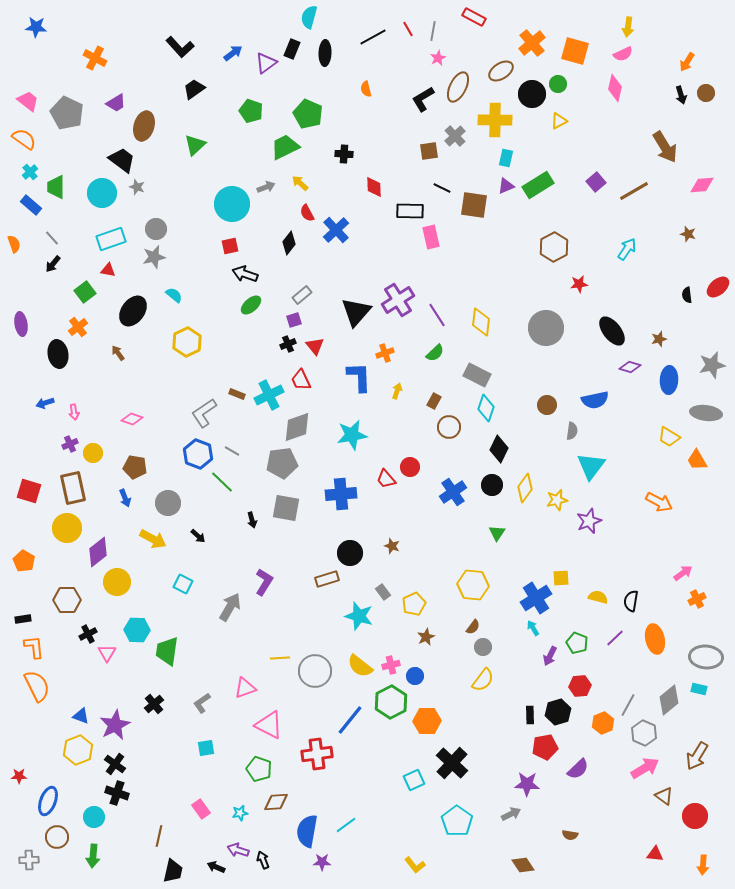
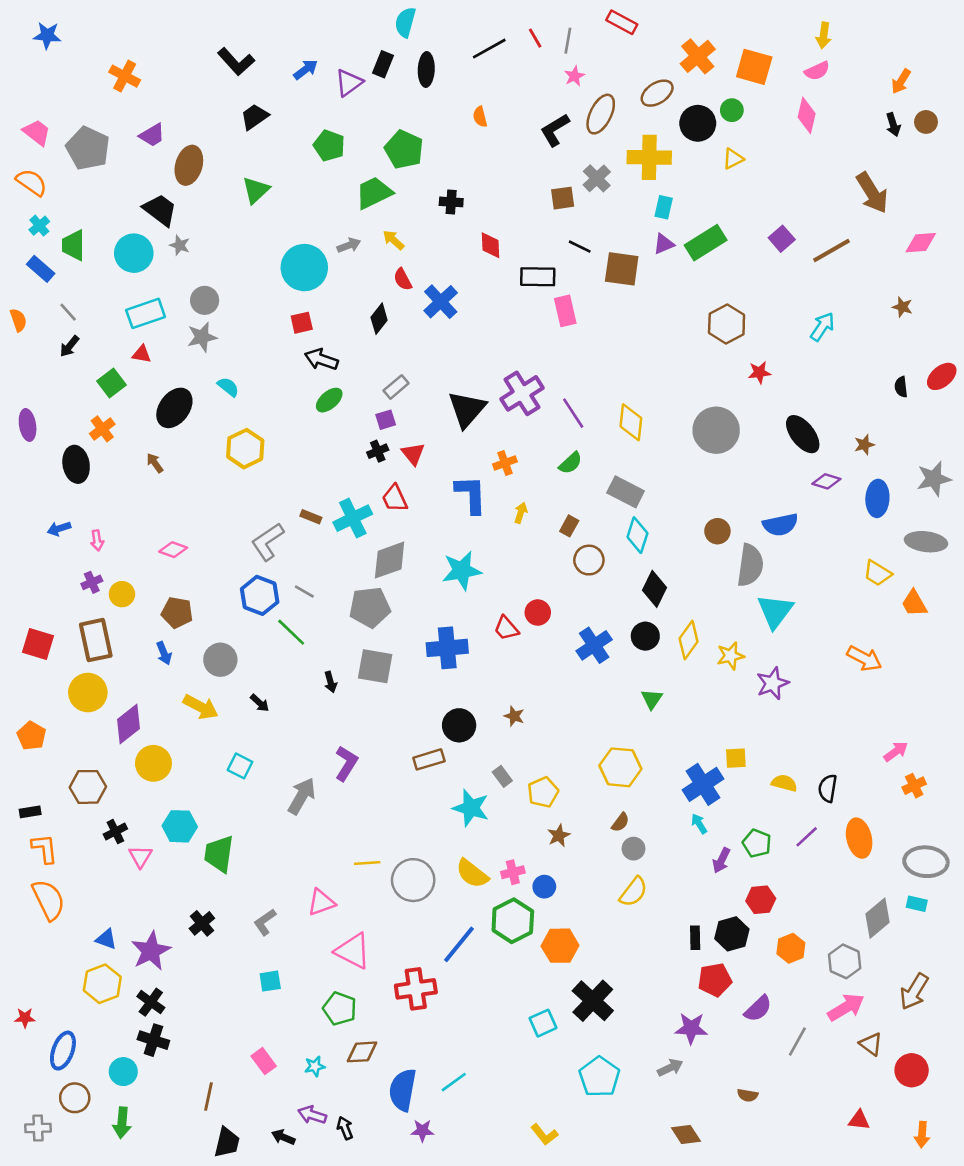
gray semicircle: (572, 431) -> (750, 565), size x1.8
gray line: (628, 705) -> (797, 1041), moved

